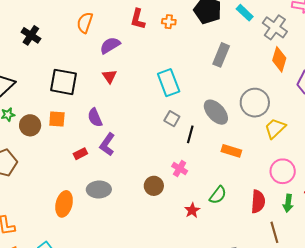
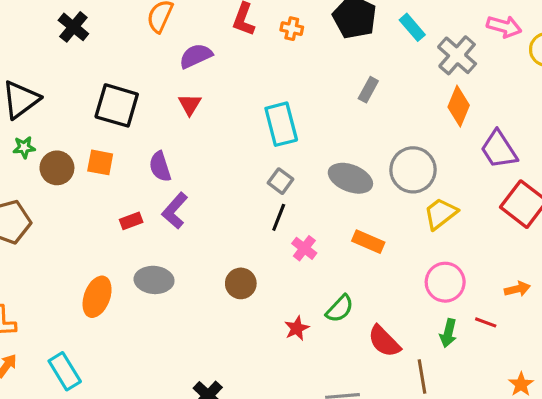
gray rectangle: (221, 55) -> (368, 90), size x0.7
gray ellipse: (216, 112) -> (350, 178), turned -32
black line: (190, 134) -> (279, 217), moved
pink cross: (180, 169) -> (304, 248), moved
red semicircle: (258, 202) -> (384, 341), moved, turned 125

